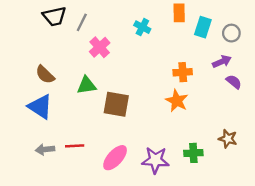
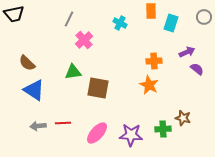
black trapezoid: (54, 16) -> (14, 14), moved
gray circle: (231, 33) -> (204, 17), moved
brown semicircle: (45, 75) -> (27, 63), moved
brown star: (228, 139) -> (183, 118), moved

